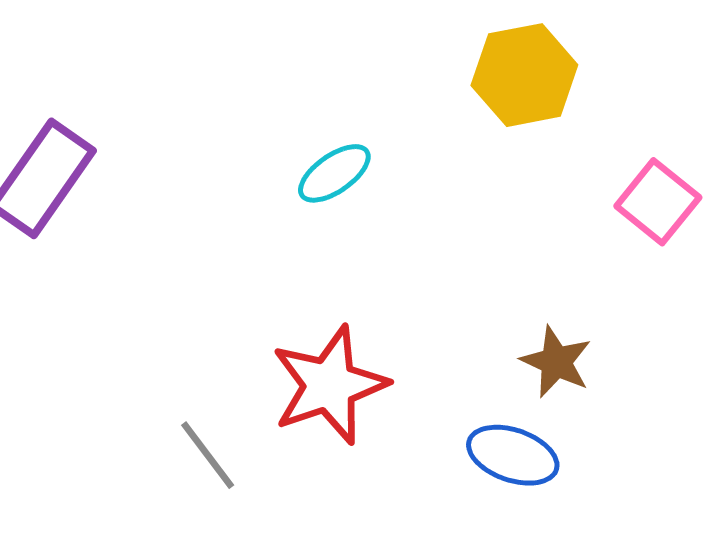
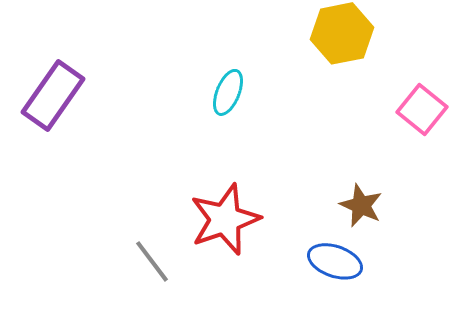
cyan ellipse: (334, 173) -> (228, 92), turned -33

